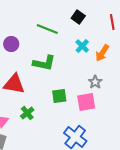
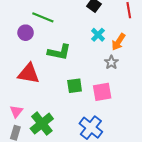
green line: (47, 29) -> (43, 17), moved
gray star: (95, 82) -> (111, 62), moved
green cross: (27, 113) -> (42, 124), moved, size x1.6

